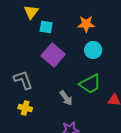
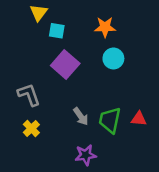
green trapezoid: (90, 84) -> (110, 120), moved, turned 130
yellow cross: (25, 108) -> (31, 128), turned 32

